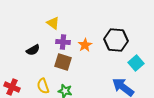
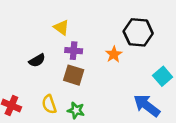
black hexagon: (116, 40) -> (138, 32), moved
orange star: (85, 45) -> (114, 54), moved

